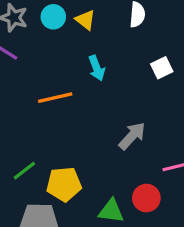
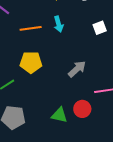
orange line: (55, 98) -> (31, 28), moved
yellow pentagon: (64, 184) -> (31, 62), moved

